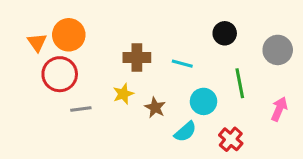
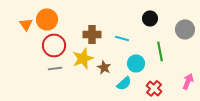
red circle: (60, 74) -> (54, 45), moved
yellow star: (123, 94) -> (83, 58), size x1.5
pink arrow: (279, 109) -> (188, 81), moved

